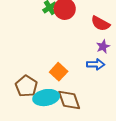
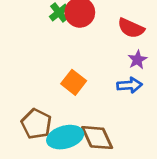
orange square: (59, 72) -> (74, 82), moved

